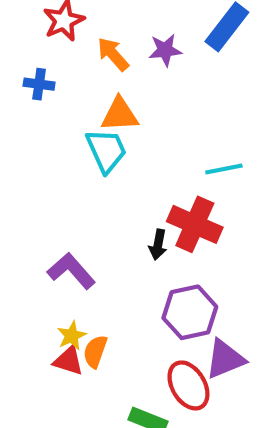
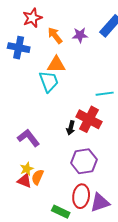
blue cross: (39, 84) -> (19, 48), size x1.5
purple triangle: (225, 359) -> (100, 203), moved
red ellipse: (188, 385) -> (81, 196), turned 35

